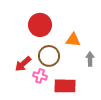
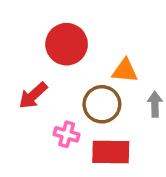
brown circle: (49, 56) -> (102, 104), moved
red arrow: (23, 64) -> (33, 95), moved

